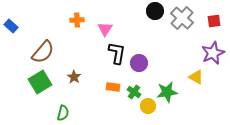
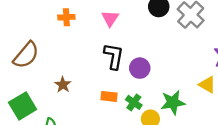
pink triangle: (105, 29) -> (110, 18), moved
green square: (40, 82) -> (23, 106), moved

